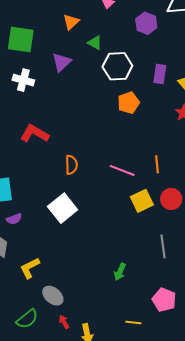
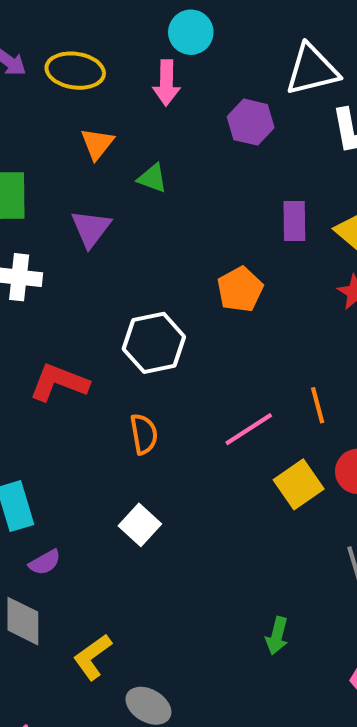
white hexagon: (117, 66) -> (154, 343), moved
pink line: (122, 170) -> (249, 429), turned -45
white square: (63, 208) -> (140, 525), size x0.7

